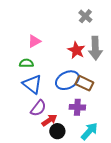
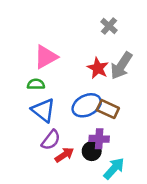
pink triangle: (34, 41) -> (46, 57), size x1.5
gray arrow: (95, 48) -> (121, 66), turned 35
black circle: (57, 131) -> (92, 151), moved

